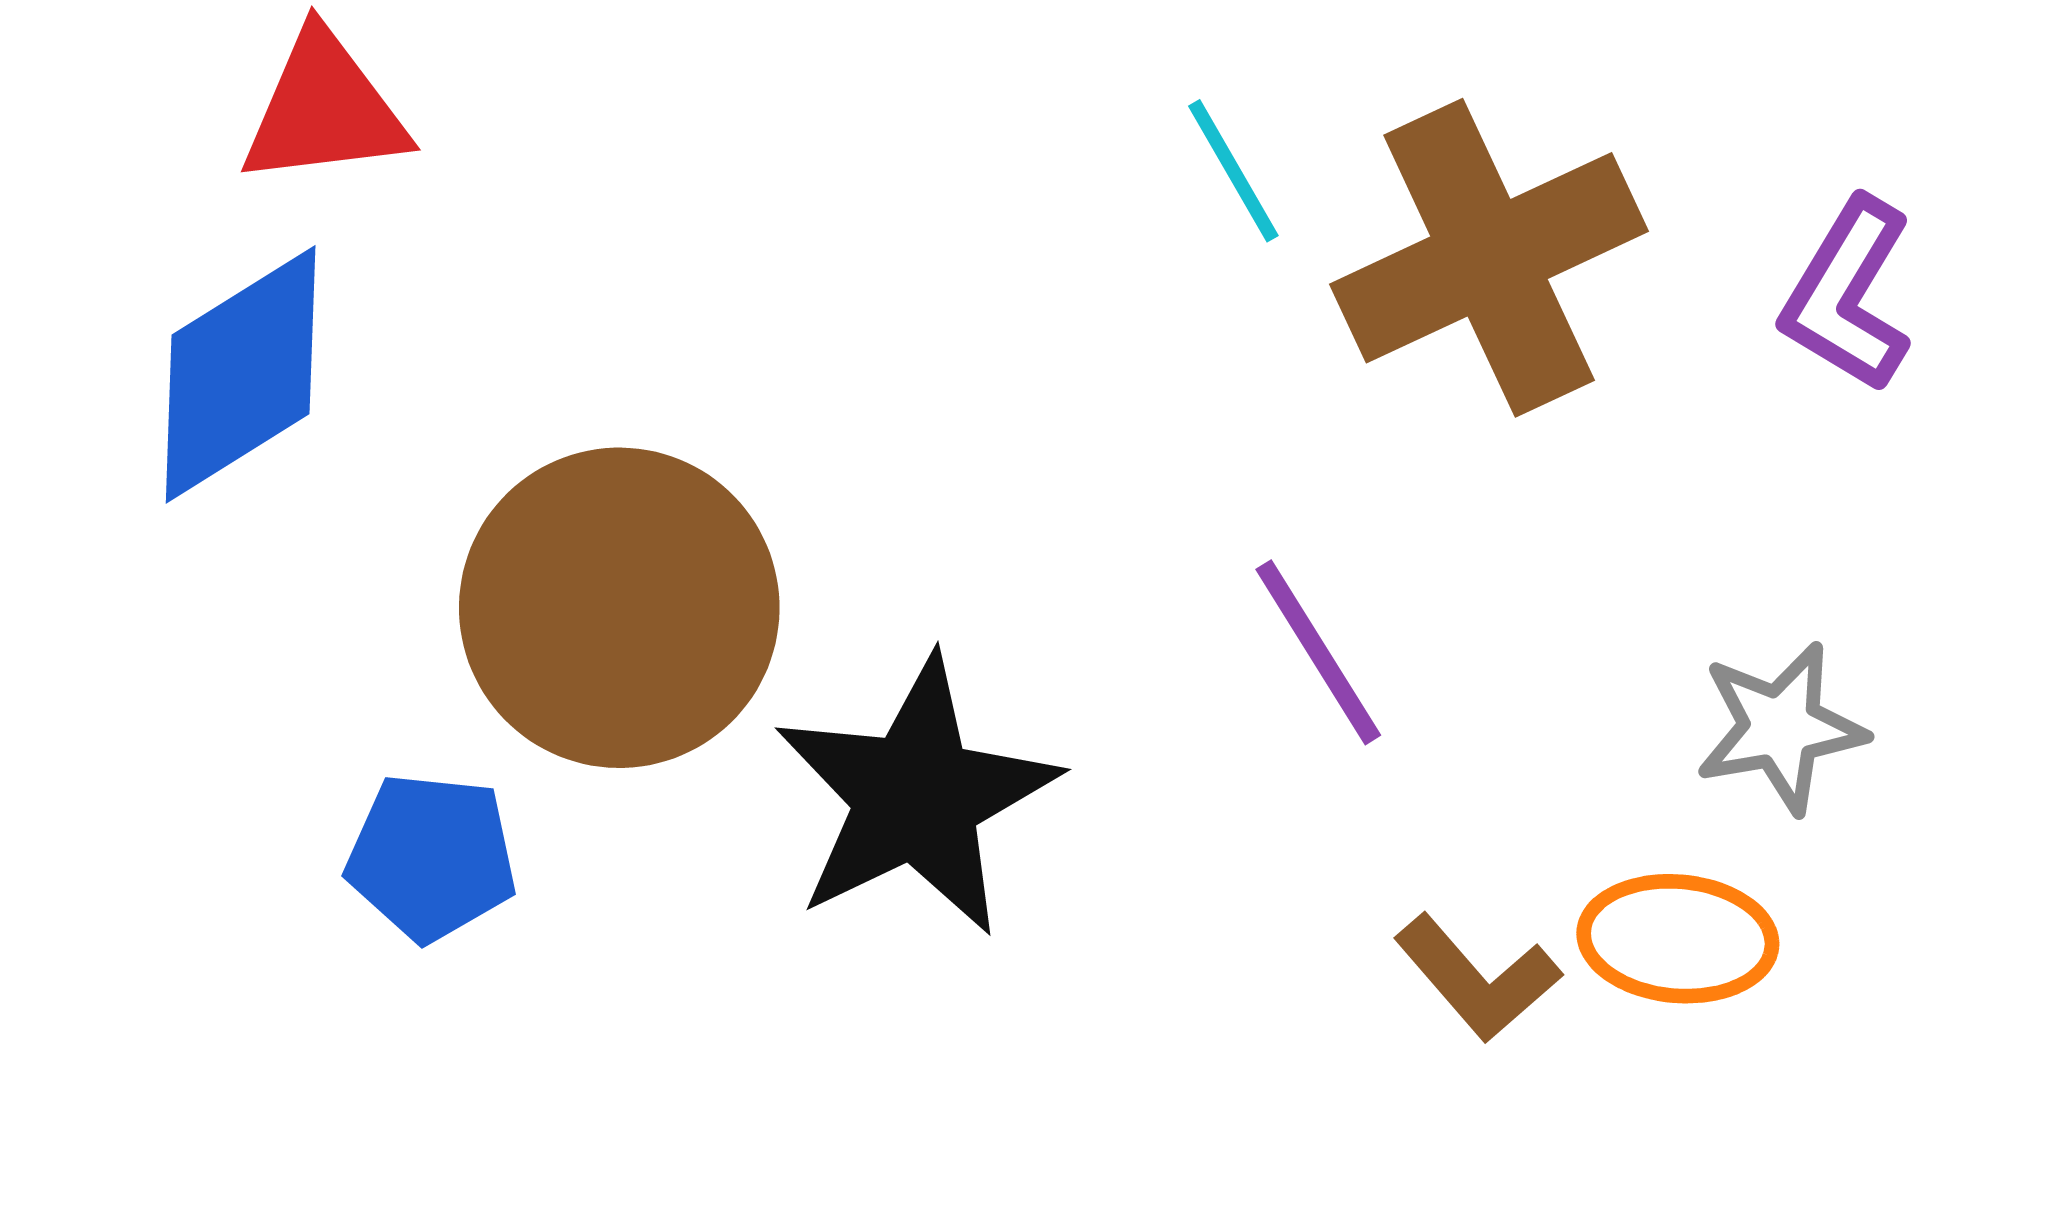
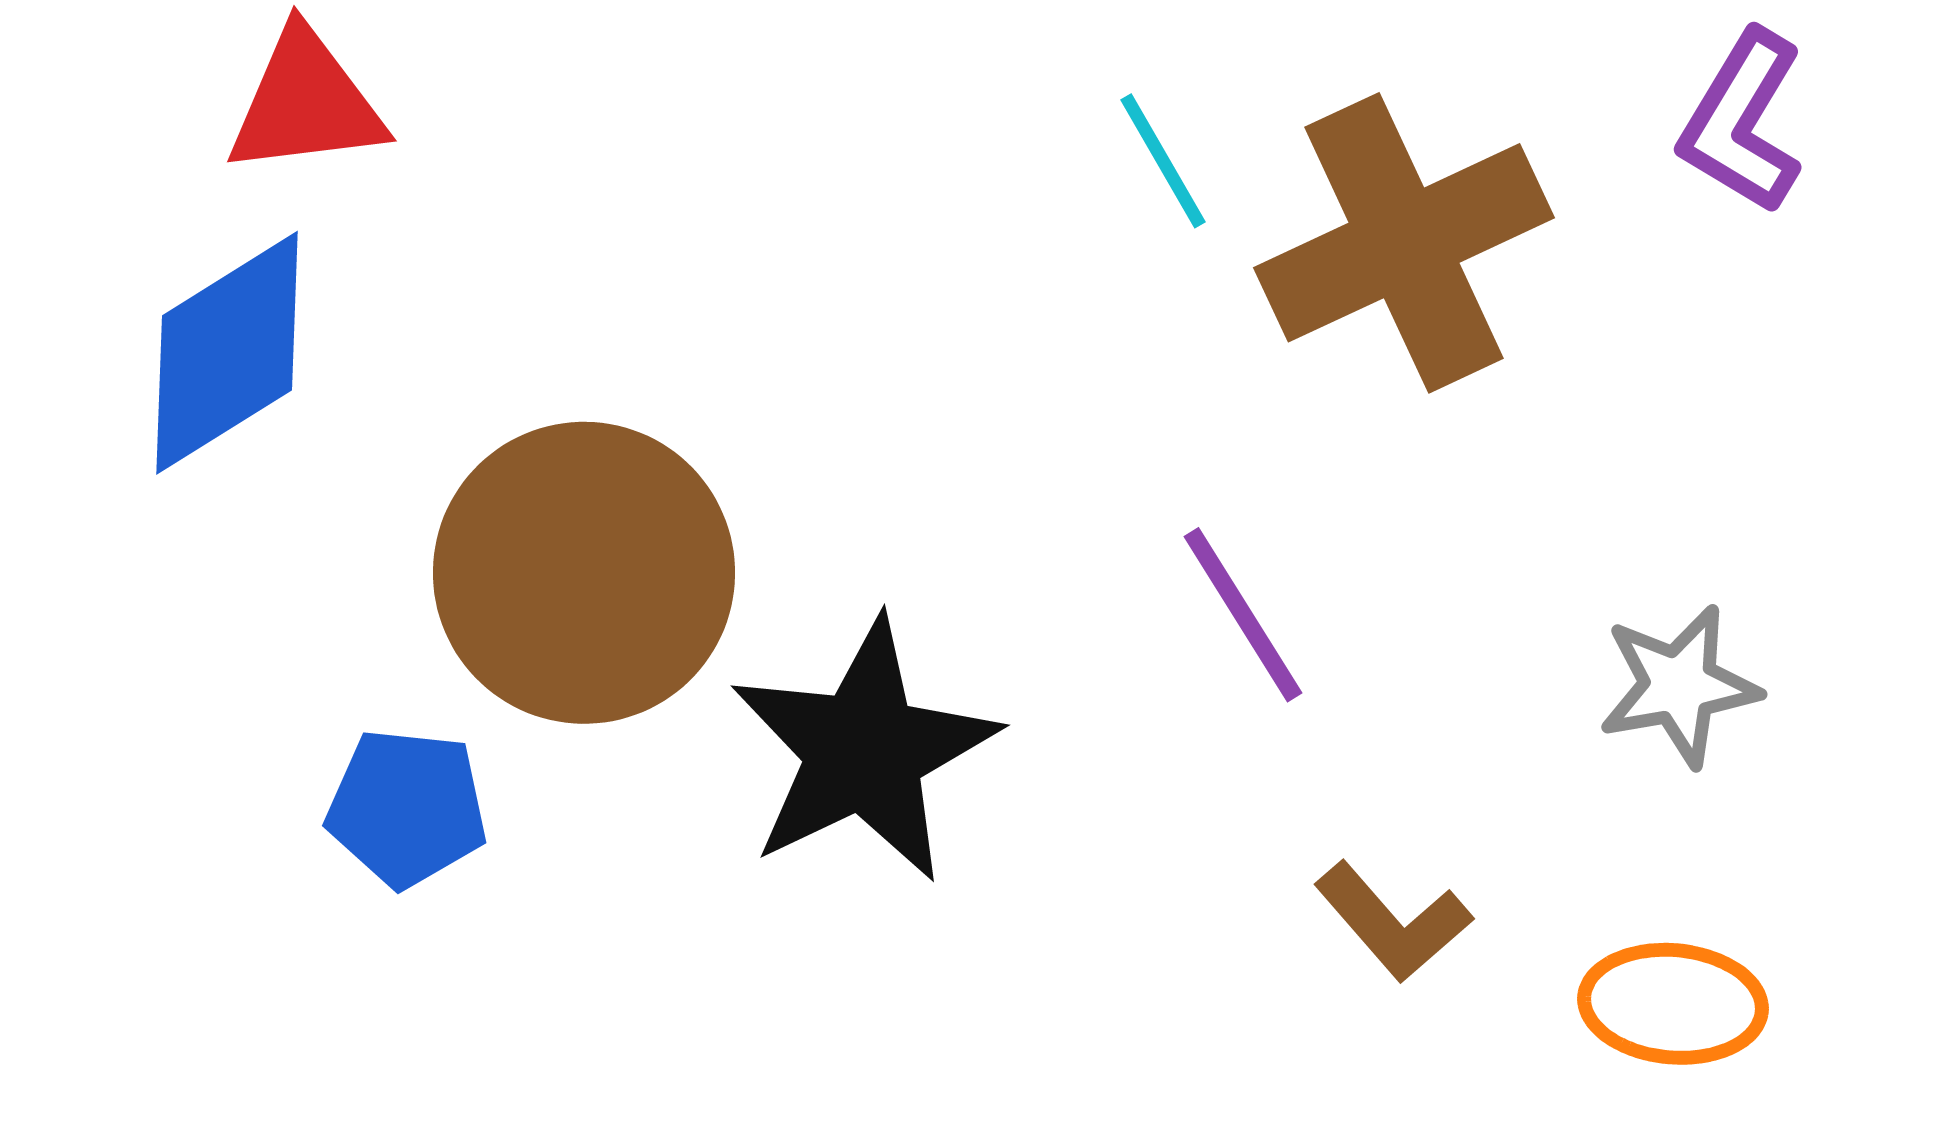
purple L-shape: (1848, 295) -> (1742, 122), moved
orange ellipse: (1678, 939) -> (1673, 1004), moved

